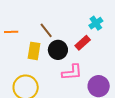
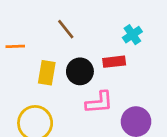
brown line: (46, 30) -> (66, 29), moved
red rectangle: (83, 43) -> (114, 62), turned 35

